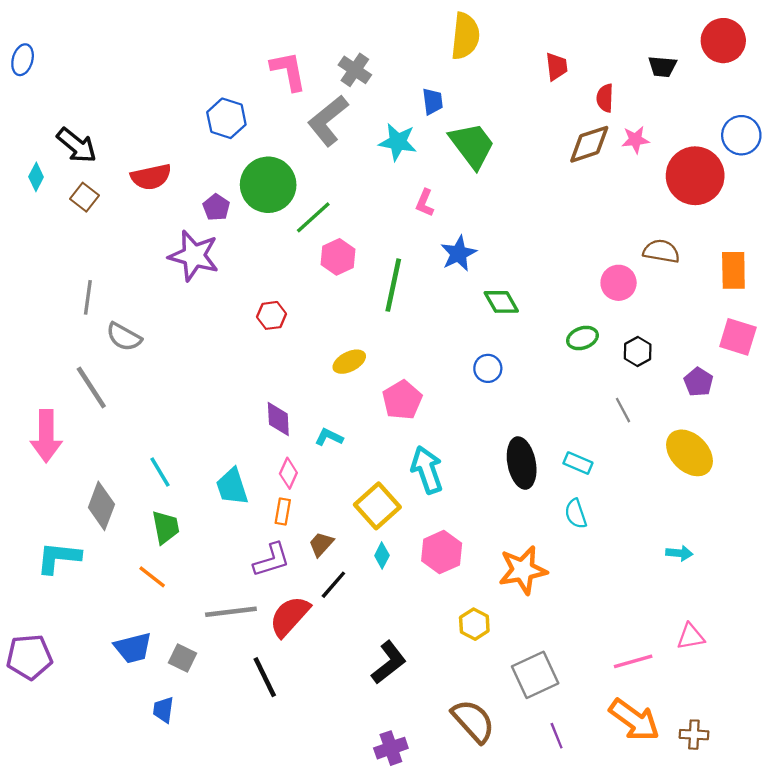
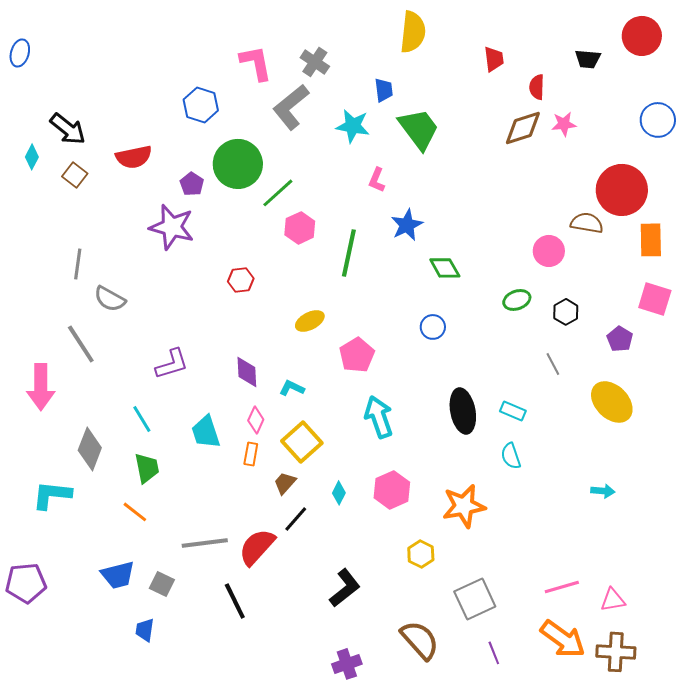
red circle: (695, 176) -> (622, 190), moved
yellow square: (377, 506) -> (302, 442), moved
purple L-shape: (272, 560) -> (172, 364), moved
pink triangle: (691, 637) -> (613, 600), moved
brown cross: (694, 735) -> (616, 652), size x1.5

